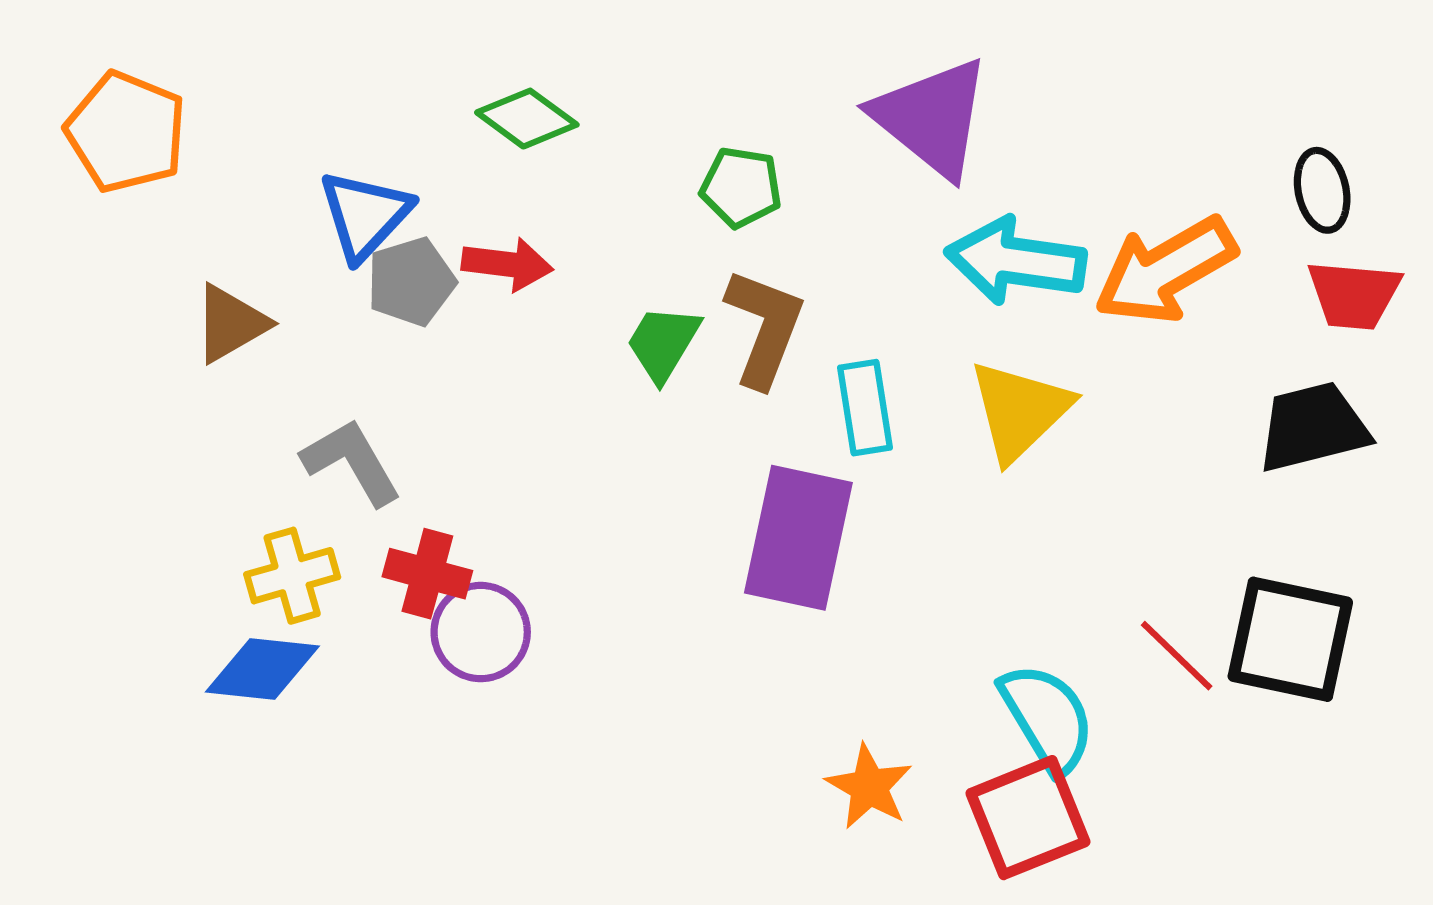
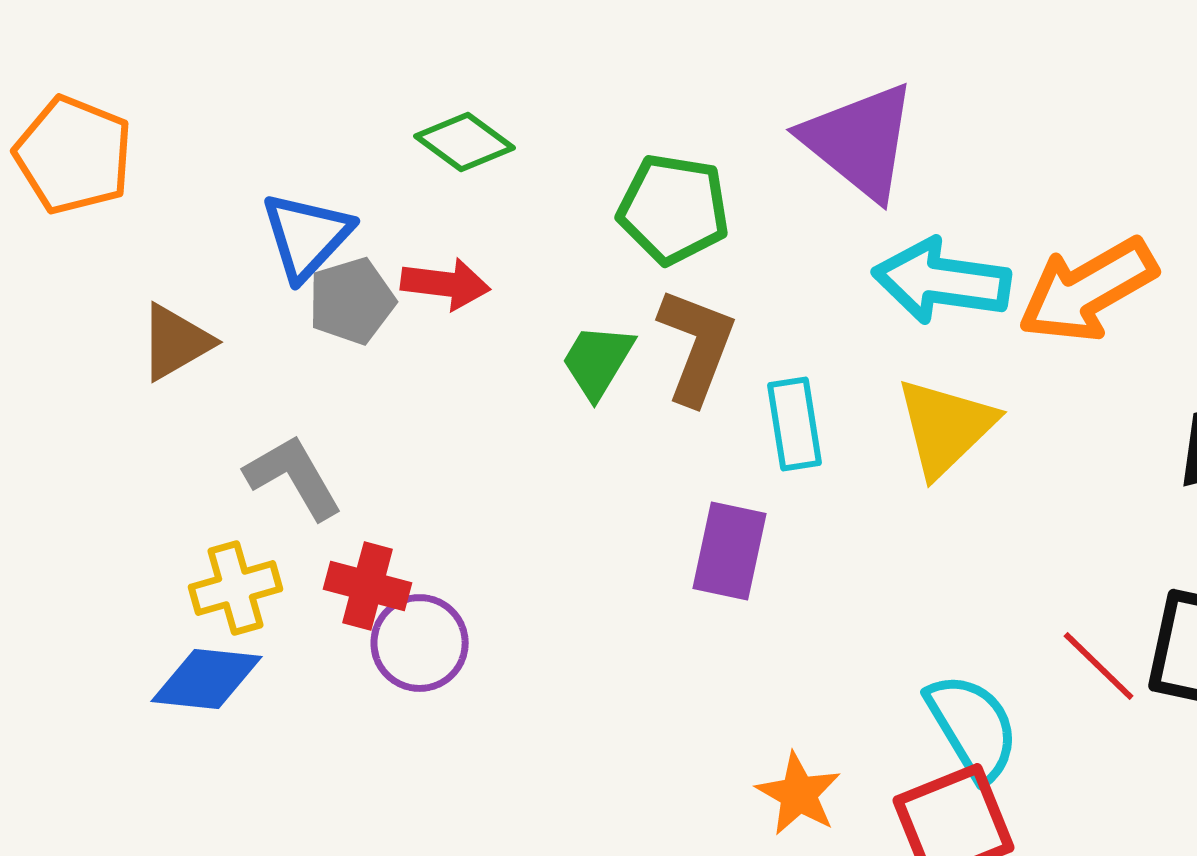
green pentagon: (741, 187) -> (674, 209), size x1.4
purple rectangle: (798, 538) -> (730, 551), size x0.7

